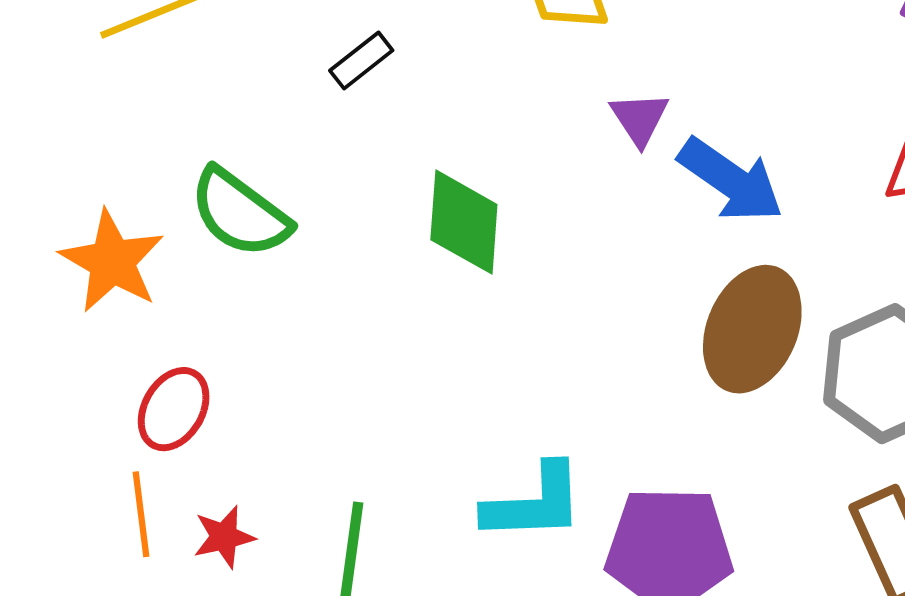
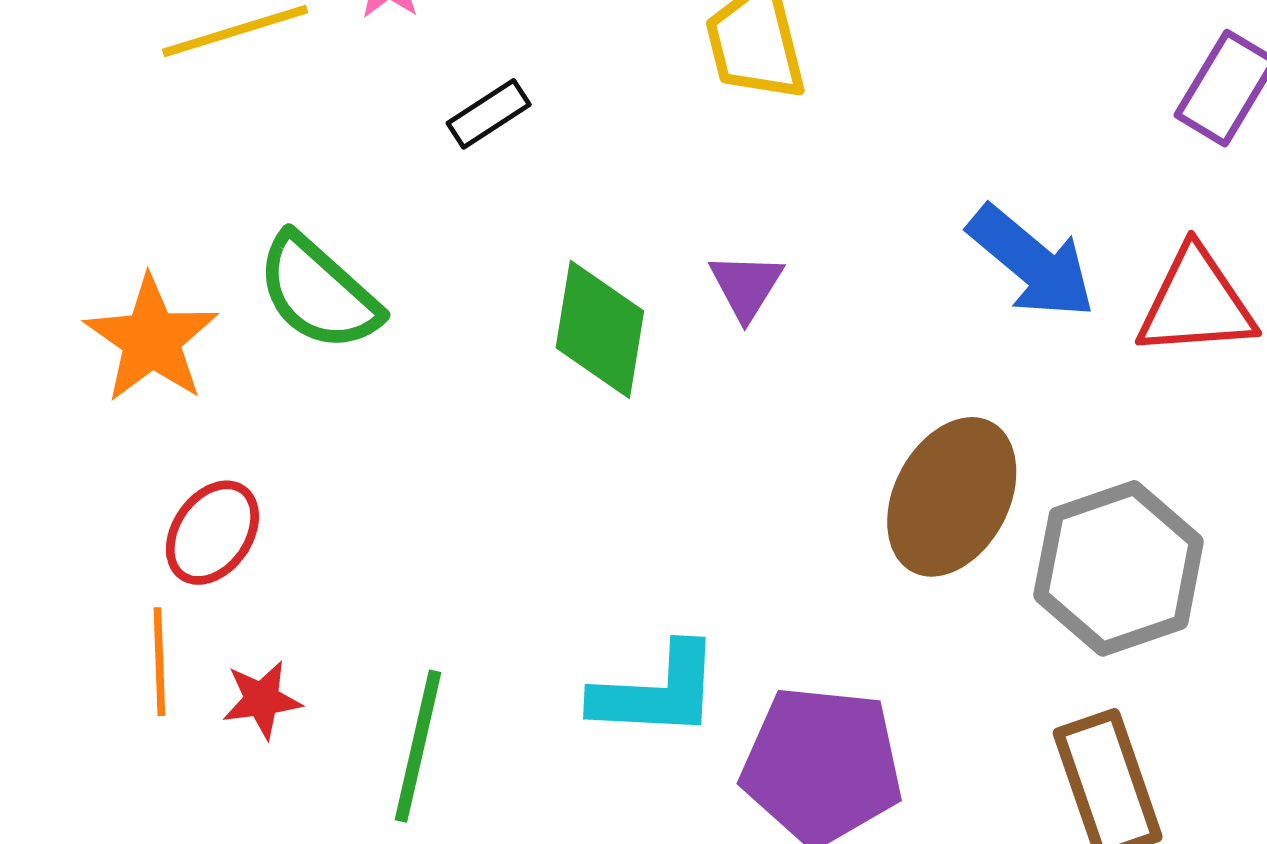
purple triangle: (640, 118) -> (746, 286), moved
blue arrow: (731, 180) -> (1032, 262), moved

